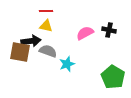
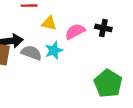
yellow triangle: (46, 26) -> (49, 23), moved
cyan star: (67, 64) -> (54, 50), moved

